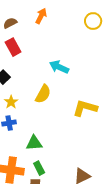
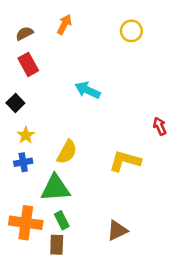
yellow semicircle: (43, 94) -> (67, 152), moved
yellow L-shape: (85, 108) -> (125, 161), moved
green triangle: (34, 143) -> (55, 188), size x1.4

